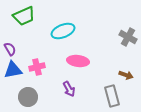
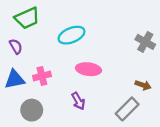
purple semicircle: (10, 49) -> (16, 46), moved
gray rectangle: (112, 96) -> (127, 109), turned 60

